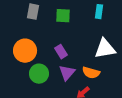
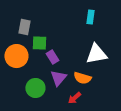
gray rectangle: (33, 12) -> (24, 27), moved
green square: (63, 16) -> (39, 43), moved
green circle: (39, 74) -> (35, 88), moved

